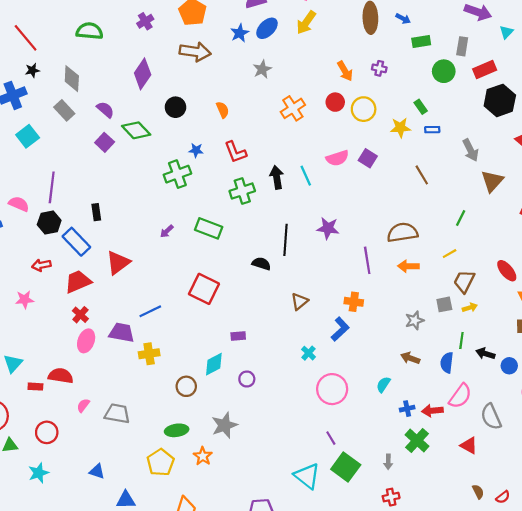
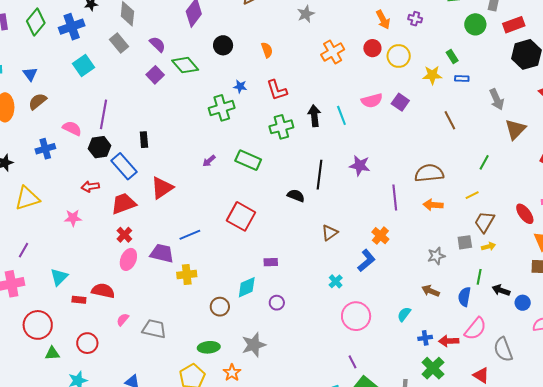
orange cross: (354, 302) -> (380, 236), turned 30

